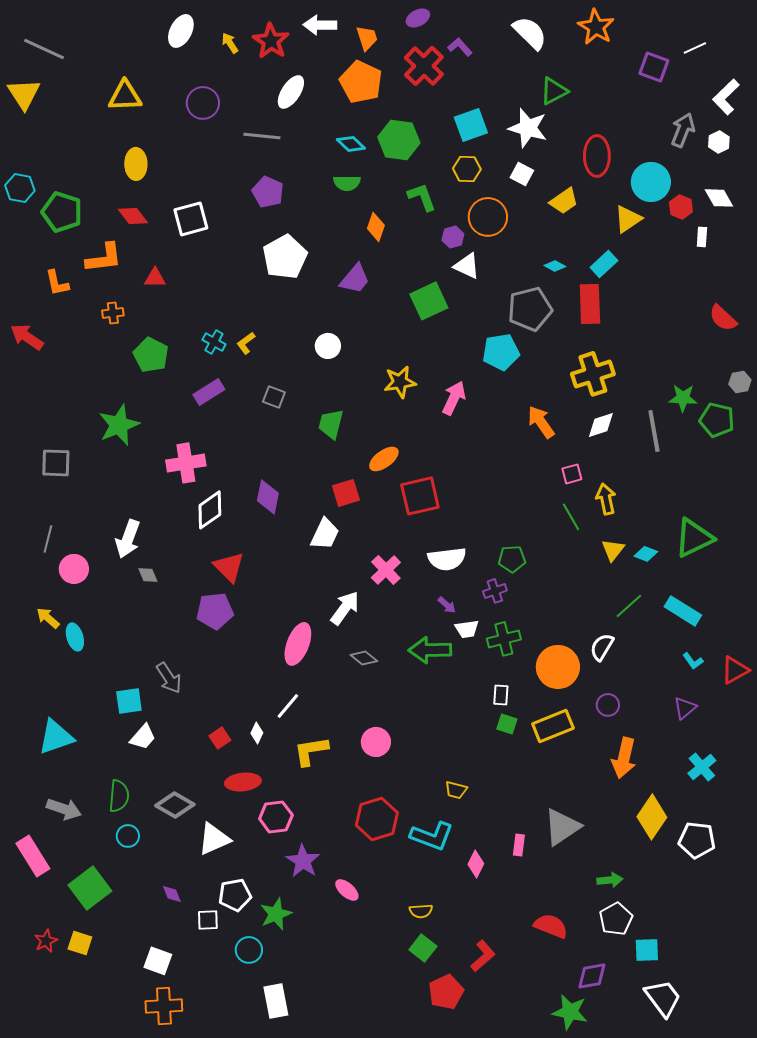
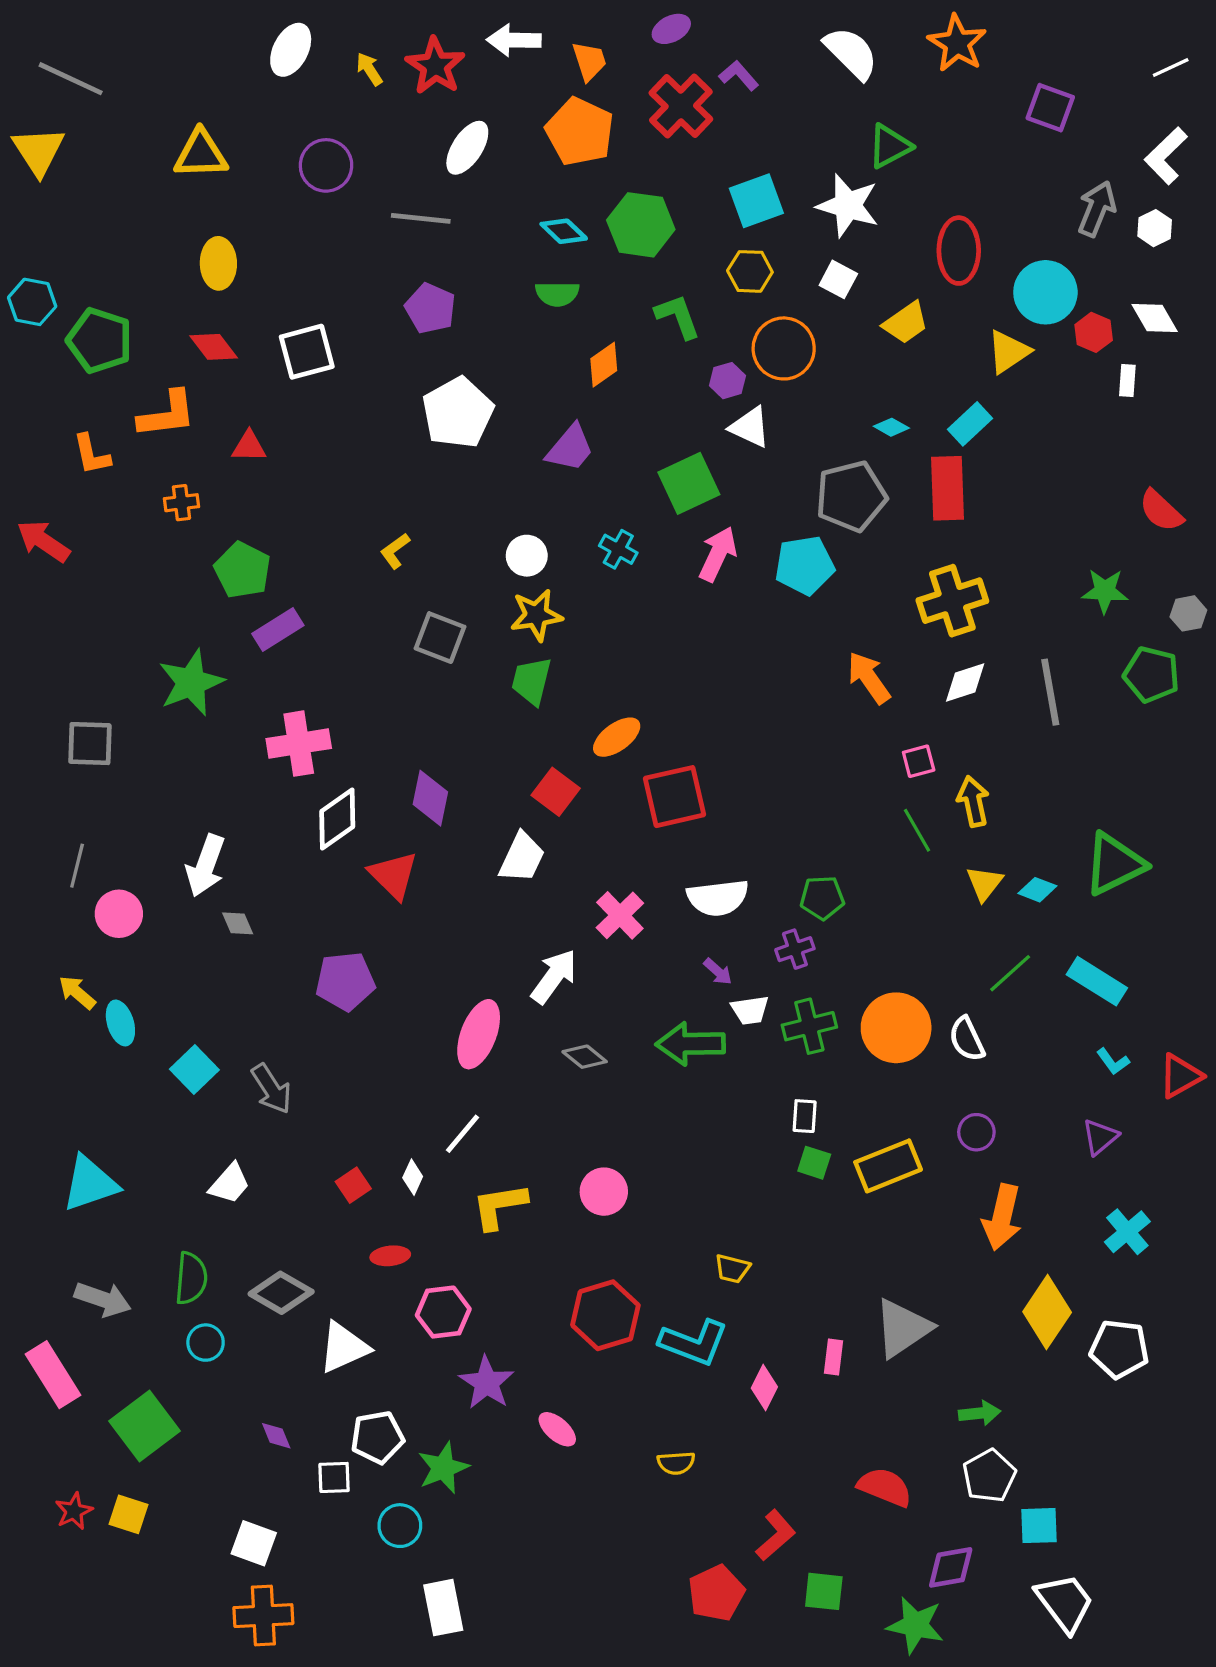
white line: (695, 48) -> (1171, 67), moved
orange diamond: (376, 227) -> (604, 365), turned 36
cyan cross: (214, 342) -> (618, 549), moved
yellow star: (400, 382) -> (536, 615), moved
purple rectangle: (209, 392) -> (278, 630), moved
gray square: (274, 397) -> (440, 638), size x1.4
pink arrow: (454, 398) -> (718, 554), moved
green star: (683, 398) -> (1105, 591), moved
red square: (346, 493) -> (556, 792), turned -36
red triangle: (229, 567) -> (393, 875), moved
white semicircle: (602, 647) -> (967, 1039), turned -56
orange circle: (558, 667) -> (896, 1028), moved
cyan square: (129, 701) -> (194, 1070), moved, turned -36
red ellipse: (243, 782) -> (390, 1256), size x0.7
green square: (423, 948) -> (824, 1591), moved, turned -32

